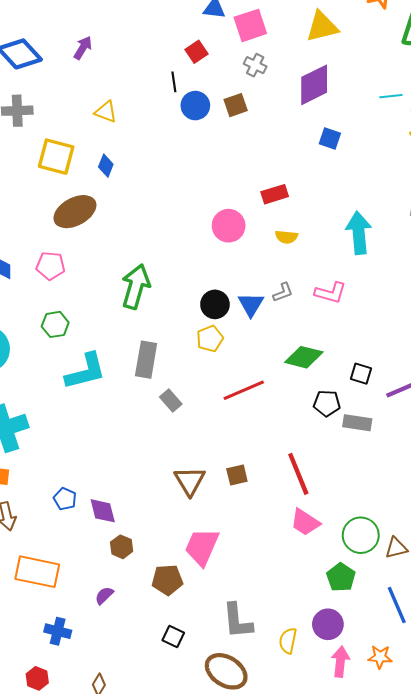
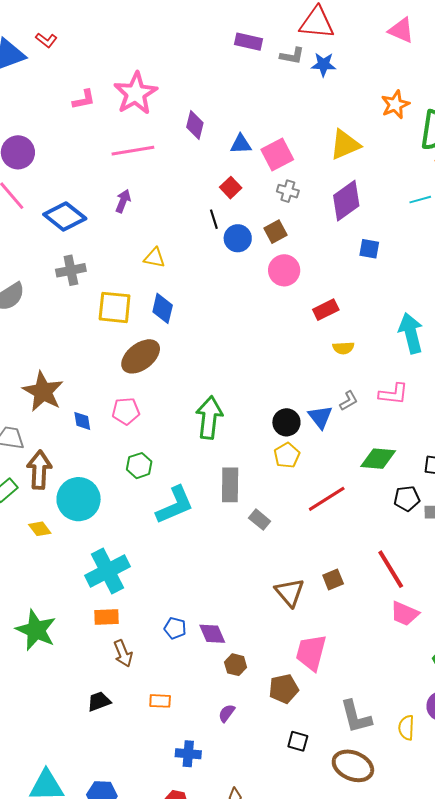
blue diamond: (106, 166) -> (163, 308), size x1.4
pink circle: (229, 226) -> (284, 270), moved
orange rectangle: (37, 572) -> (160, 701), size x0.5

